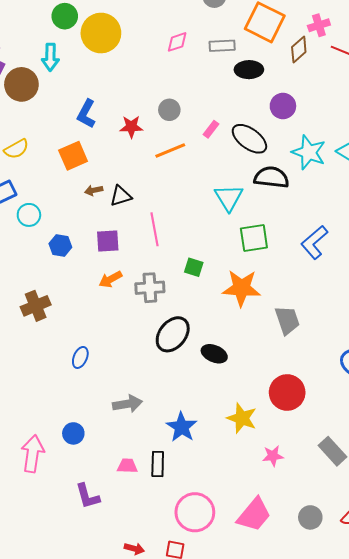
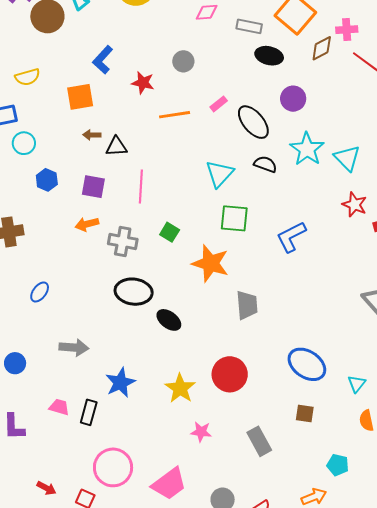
gray circle: (169, 110) -> (183, 61), moved
black semicircle: (271, 177) -> (265, 164), size x0.7
black ellipse: (173, 334) -> (134, 292), turned 45

